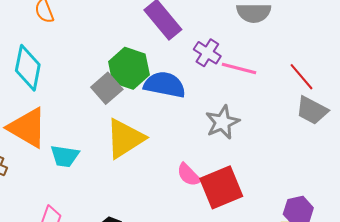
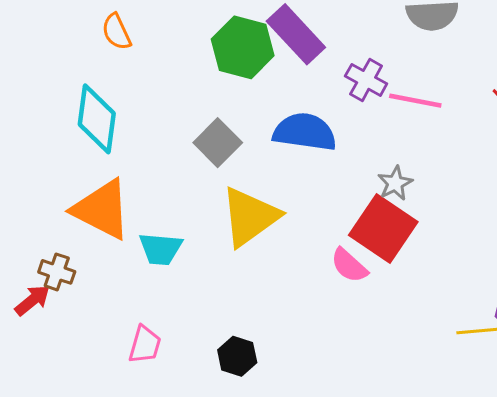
green hexagon: (129, 68) -> (243, 47), moved
gray star: (222, 122) -> (395, 183), size x0.7
red square: (221, 187) -> (383, 229), moved, turned -30

